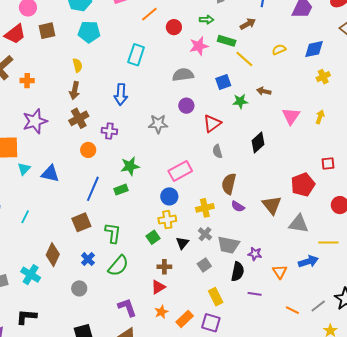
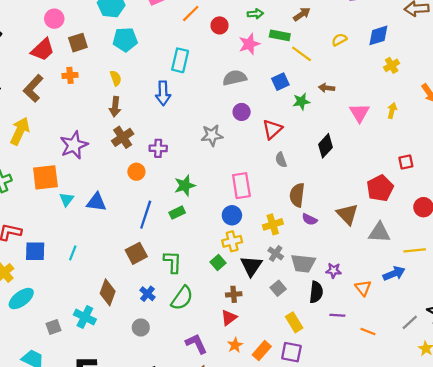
orange cross: (27, 81) -> (70, 75), moved
blue arrow: (121, 94) -> (163, 93), moved
pink rectangle: (180, 171) -> (241, 186), turned -65
black triangle: (182, 243) -> (251, 266), size x1.5
orange line: (292, 310) -> (368, 331), moved

